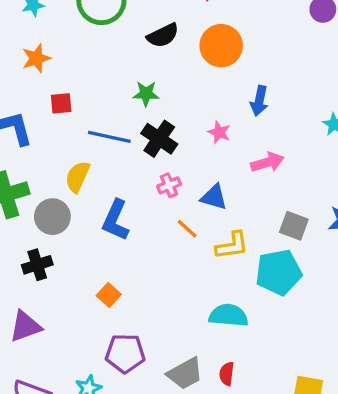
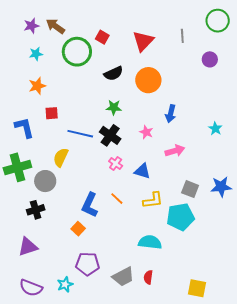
green star: (146, 94) -> (114, 107), moved
pink cross: (169, 185) -> (116, 163), turned -32
blue L-shape: (116, 220) -> (90, 205), moved
orange line: (187, 229) -> (117, 199), moved

